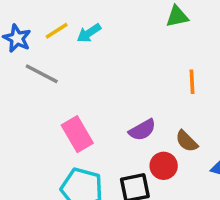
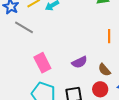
red circle: (164, 166) -> (100, 89), moved

